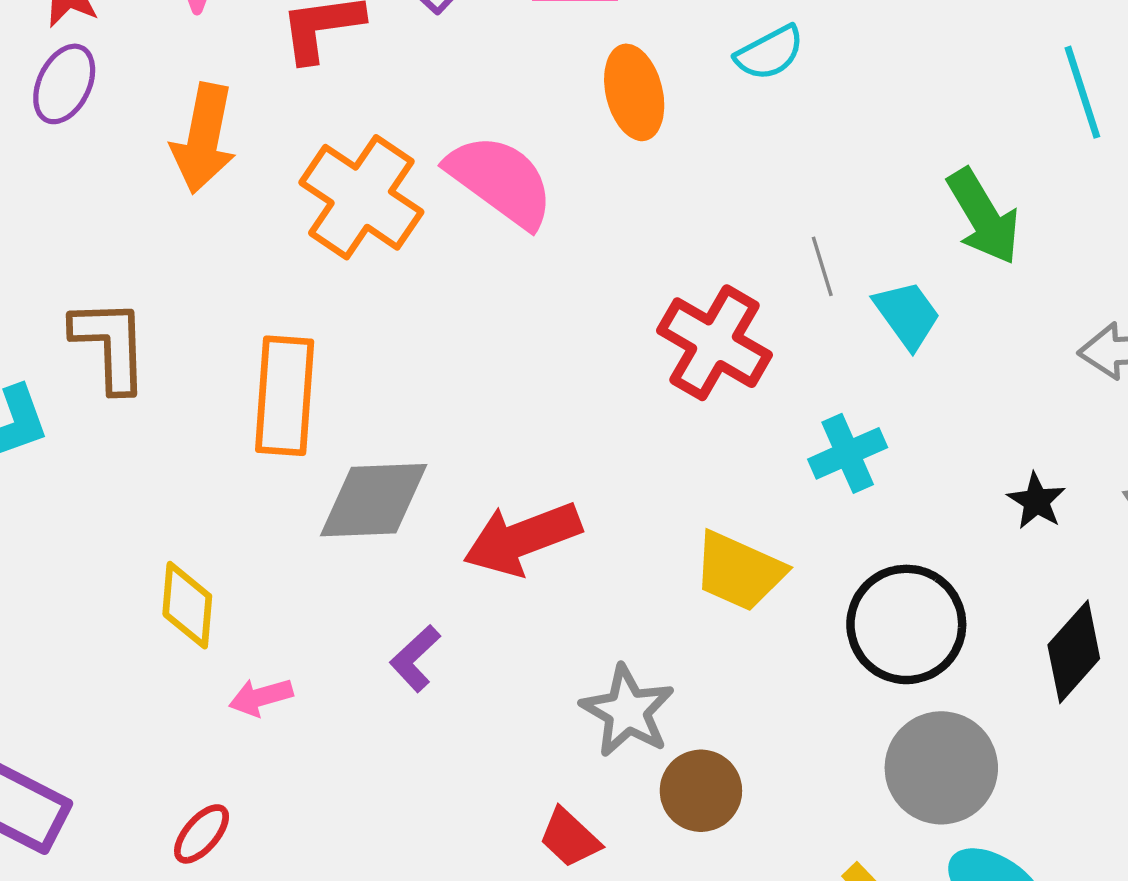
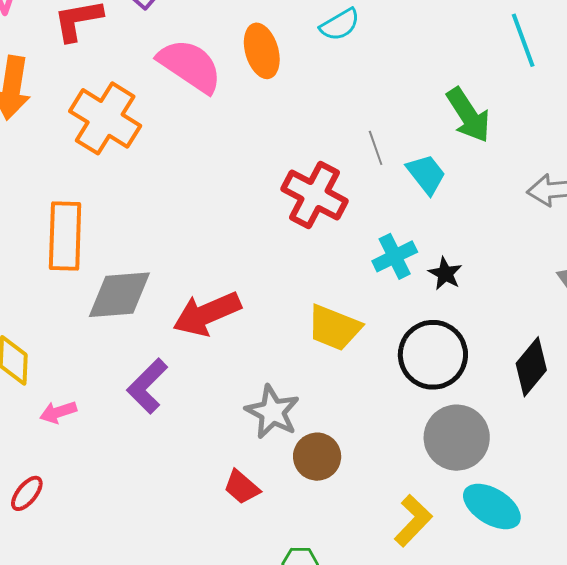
pink semicircle: (500, 181) -> (190, 66), moved
black star: (1036, 501) -> (445, 274), moved
purple L-shape: (415, 658) -> (147, 386), size x1.4

